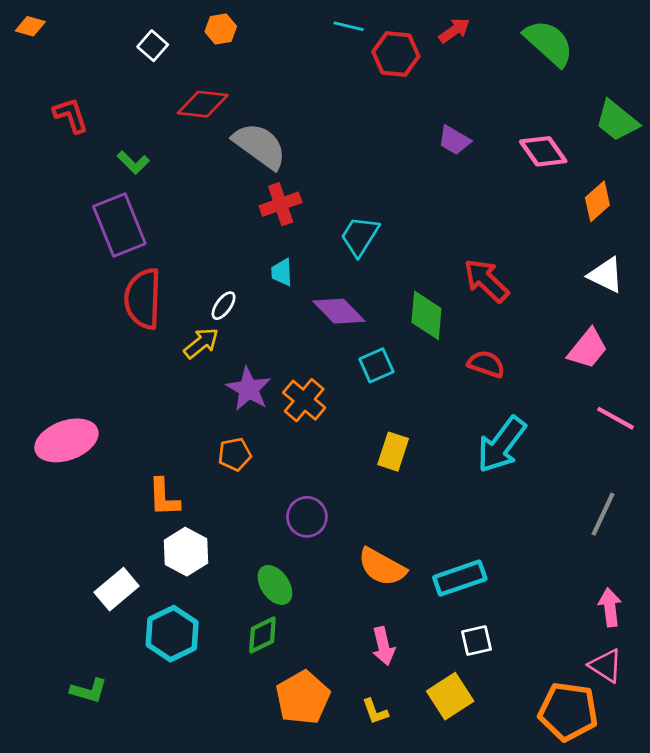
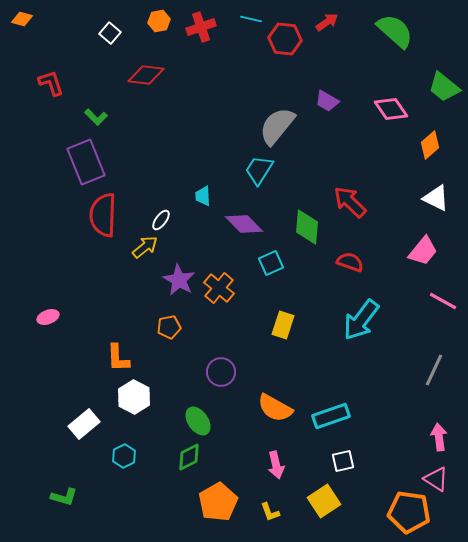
gray semicircle: (260, 146) -> (277, 126), moved, turned -87
red cross: (281, 204) -> (201, 27), moved
pink ellipse: (66, 440) -> (48, 317), size x0.5
cyan hexagon: (172, 634) -> (124, 456), size x0.6

